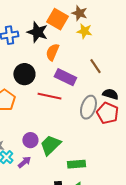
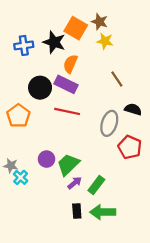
purple rectangle: (65, 77) -> (66, 84), moved
red pentagon: (107, 113) -> (130, 147), moved
purple arrow: (24, 162) -> (75, 183), moved
green rectangle: (76, 164) -> (96, 185), turned -48

